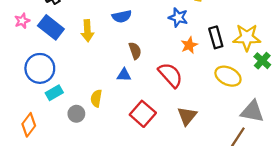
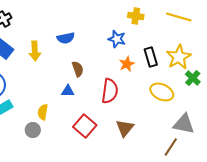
yellow star: (247, 37) -> (179, 57), turned -30
red semicircle: (170, 75) -> (110, 91), turned 50
gray circle: (76, 114) -> (33, 130), moved

